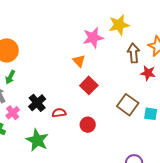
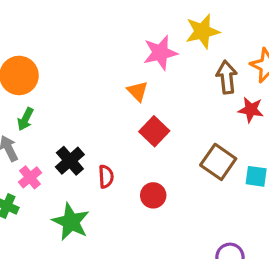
red semicircle: (59, 113) -> (106, 177), turned 96

